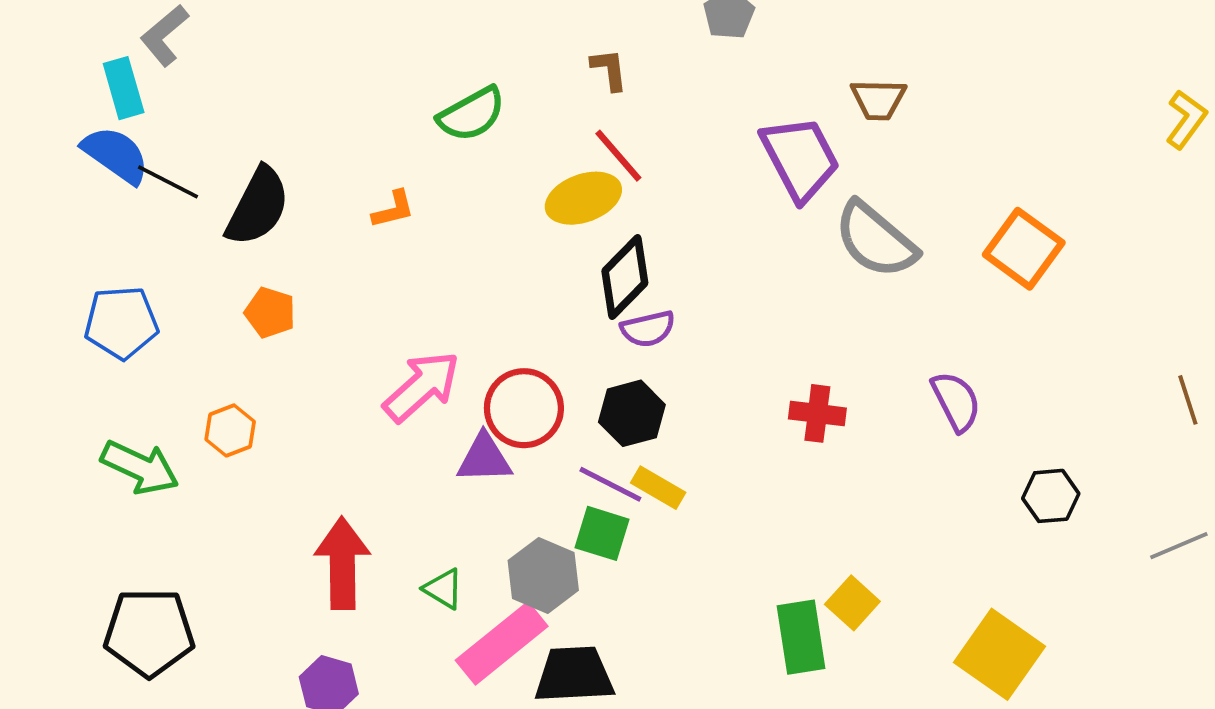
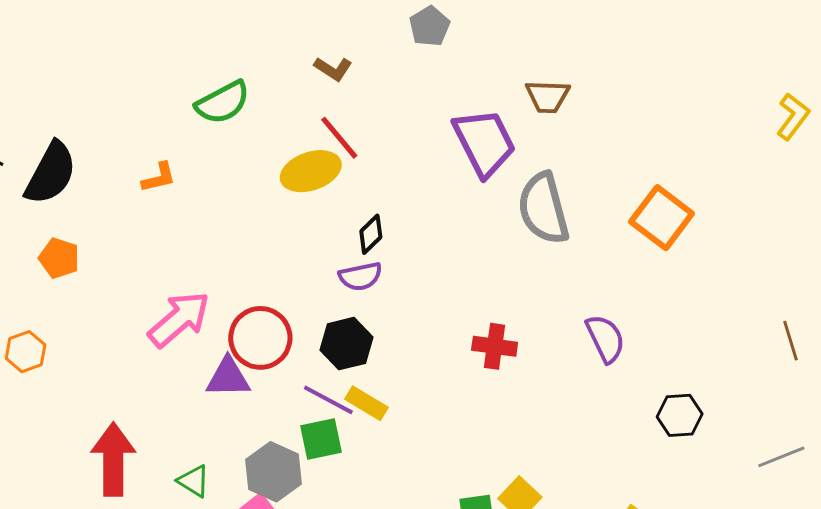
brown L-shape: (609, 69) -> (333, 69), turned 129
gray semicircle: (876, 240) -> (543, 208), turned 34
black diamond: (625, 277) -> (371, 234), moved, size x0.6
green square: (602, 533) -> (321, 439), turned -30

